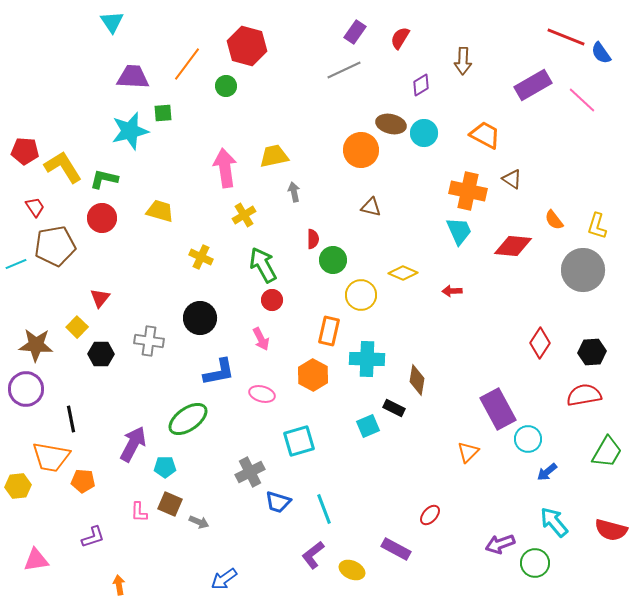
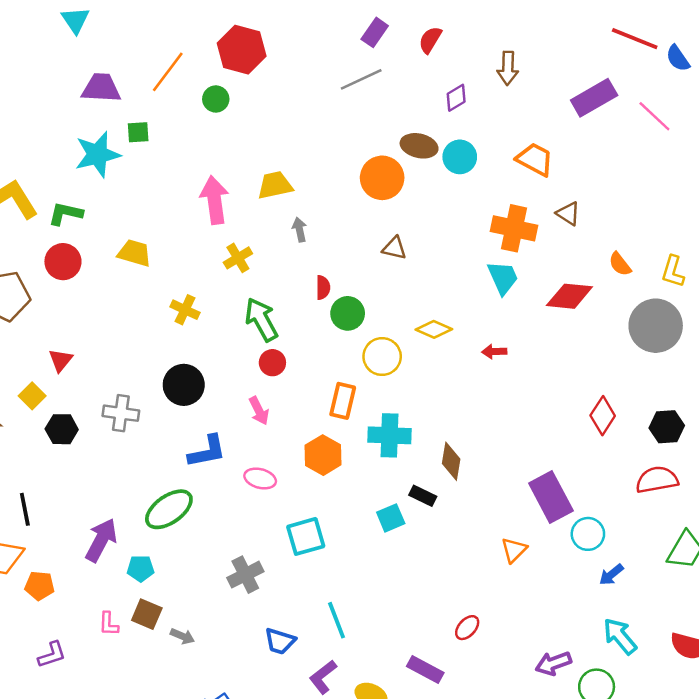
blue trapezoid: (278, 502) -> (280, 641), moved

